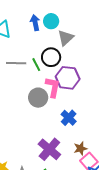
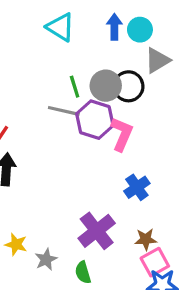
gray line: (16, 63) -> (64, 111), moved
green line: (36, 65) -> (75, 87), moved
purple hexagon: (68, 78) -> (95, 120), moved
gray circle: (38, 98) -> (106, 86), moved

